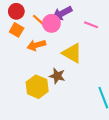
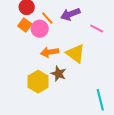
pink circle: (51, 23) -> (40, 29), moved
orange arrow: (36, 45) -> (50, 52), moved

